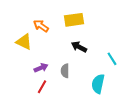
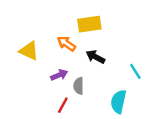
orange arrow: (41, 26) -> (66, 44), moved
purple arrow: (41, 68) -> (59, 75), moved
red line: (42, 87) -> (63, 105), moved

